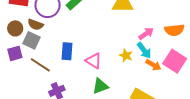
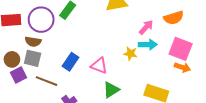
brown circle: (15, 28) -> (12, 59), moved
cyan arrow: (144, 50) -> (148, 45), turned -42
blue rectangle: (67, 51) -> (70, 62), turned 42
orange arrow: (153, 65) -> (182, 67), moved

